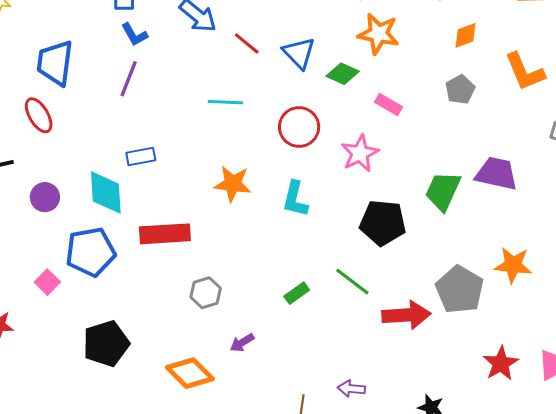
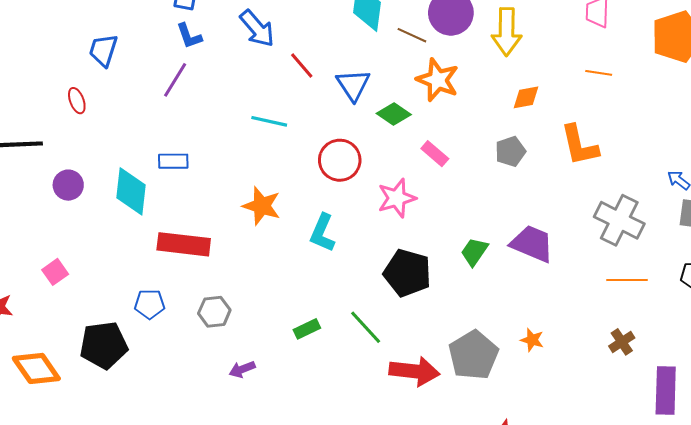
blue trapezoid: (55, 63) -> (103, 50), size x0.7
red ellipse: (39, 115) -> (77, 101), size x0.7
green trapezoid: (443, 191) -> (474, 252), size x0.7
blue pentagon: (90, 252) -> (150, 304), moved, size x0.6
orange star: (513, 265) -> (532, 340), size x0.6
orange diamond: (190, 373) -> (36, 368), moved

